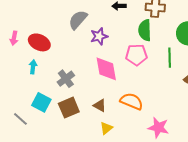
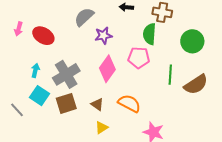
green line: (170, 58) -> (170, 75), moved
cyan arrow: (33, 67) -> (35, 70), moved
pink diamond: (106, 69) -> (107, 69), turned 40
gray cross: (66, 79) -> (66, 74), size x1.5

